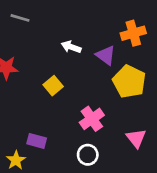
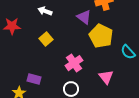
white arrow: (71, 47) -> (45, 11), moved

